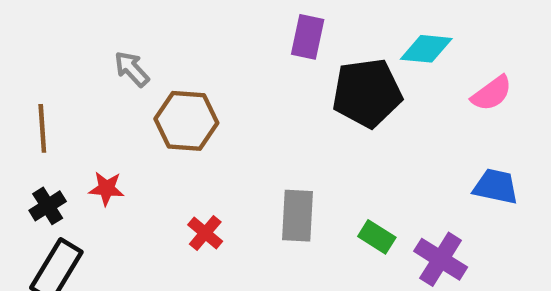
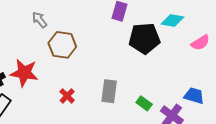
blue trapezoid: (496, 186) -> (194, 96), moved
red star: (106, 189) -> (24, 73), size x1.8

